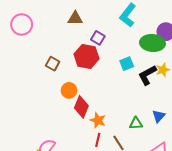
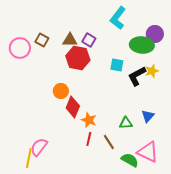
brown triangle: (75, 18) -> (70, 40), moved
pink circle: (22, 24) -> (20, 48), moved
brown square: (53, 64) -> (42, 40), moved
cyan square: (127, 64) -> (117, 65), turned 32

